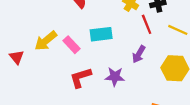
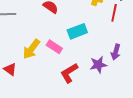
red line: (147, 24) -> (114, 13), turned 48
purple arrow: (139, 54) -> (116, 52), moved

